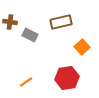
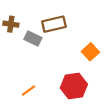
brown rectangle: (61, 22) -> (54, 24), moved

